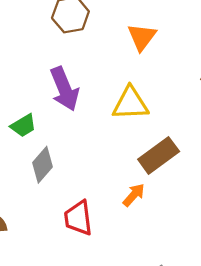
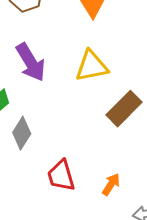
orange arrow: (134, 195) -> (111, 184), moved

